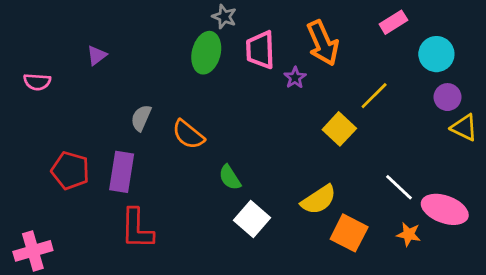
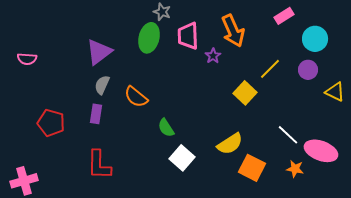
purple triangle: (97, 55) -> (99, 52), moved, size x1.8
purple circle: (448, 97) -> (308, 70), moved
purple rectangle: (122, 172) -> (96, 114), moved, size x0.7

